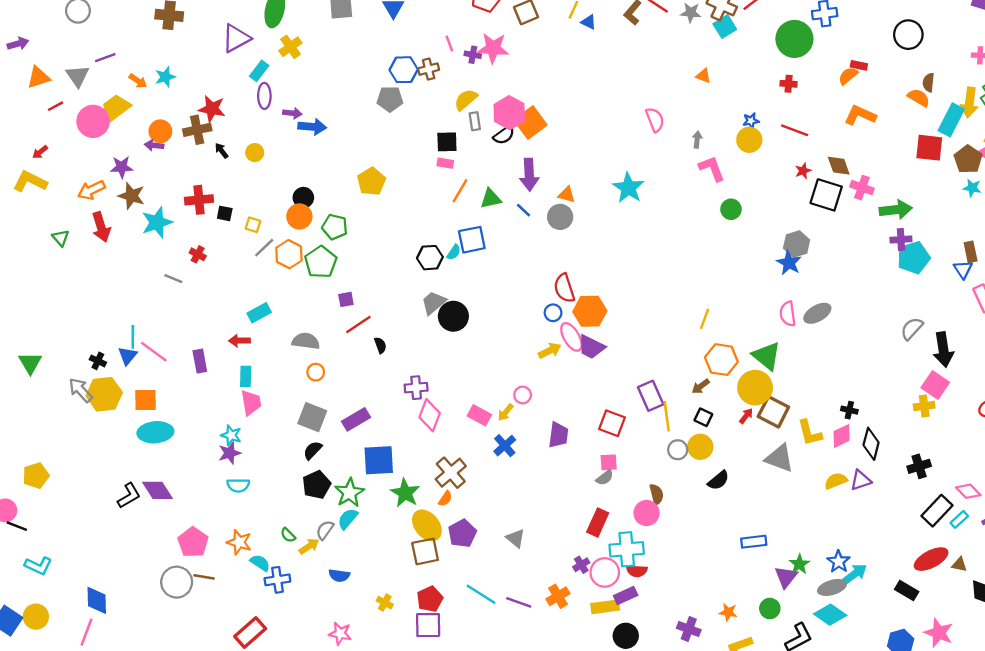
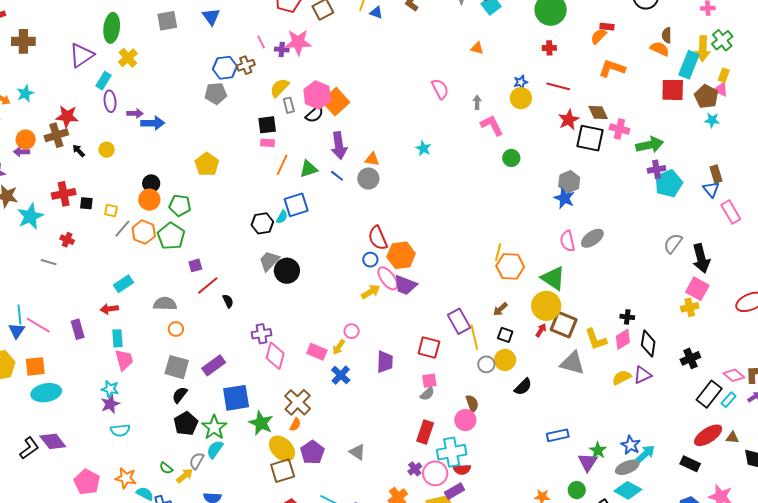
red star: (803, 171) -> (569, 120), size x1.5
cyan star: (628, 188) -> (423, 148), size x0.6
orange hexagon: (721, 360) -> (510, 266), moved

